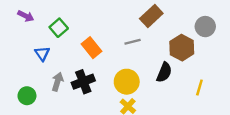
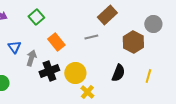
green square: (59, 28) -> (36, 17), moved
black semicircle: (164, 72) -> (118, 73), moved
gray arrow: (57, 82) -> (31, 58), moved
yellow circle: (127, 82) -> (75, 73), moved

